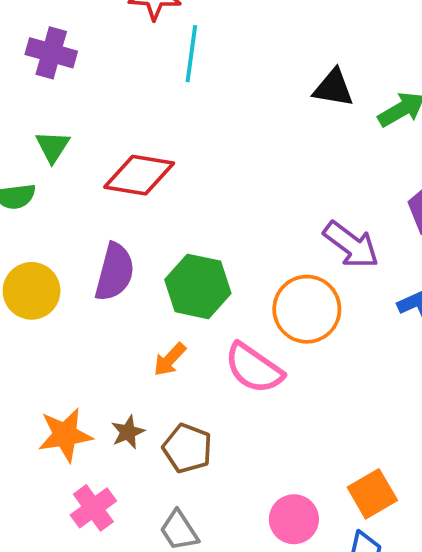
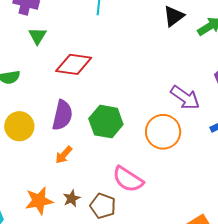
black triangle: (333, 88) -> (174, 16), turned -45
green triangle: (53, 146) -> (37, 36), moved
orange arrow: (170, 359) -> (64, 155), moved
pink semicircle: (254, 368) -> (128, 179), moved

